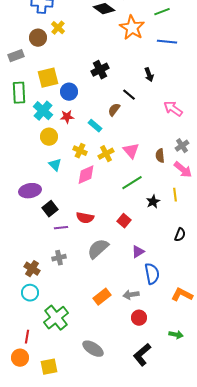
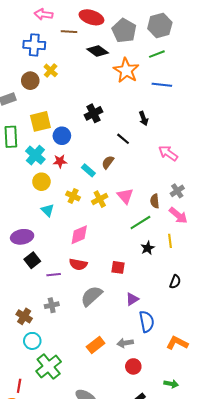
brown semicircle: (114, 110) -> (108, 162), moved
pink diamond: (86, 175) -> (79, 235), moved
green line: (132, 183) -> (140, 223), moved
black square: (50, 209) -> (32, 260), moved
red square: (124, 221) -> (118, 267), turned -32
cyan circle: (30, 293) -> (32, 341), moved

